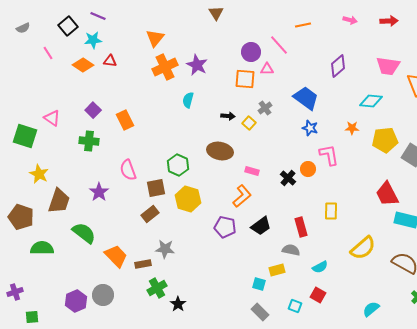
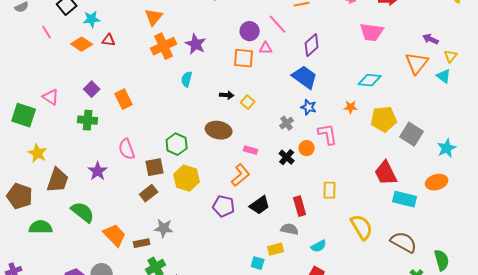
purple diamond: (338, 66) -> (312, 45), moved
pink trapezoid: (388, 66) -> (372, 32), moved
gray cross: (265, 108) -> (287, 123), moved
yellow semicircle: (363, 248) -> (362, 227), turned -80

